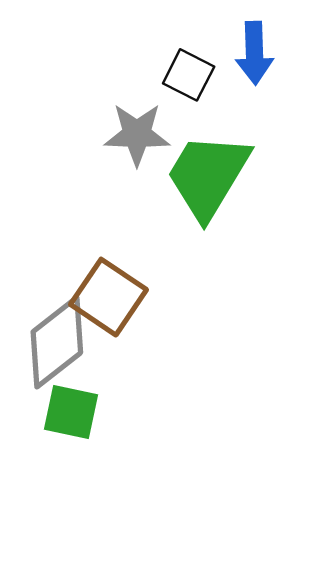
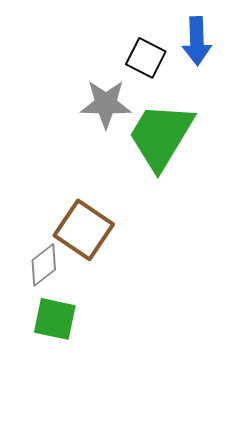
gray diamond: (57, 342) -> (44, 265), size x0.6

